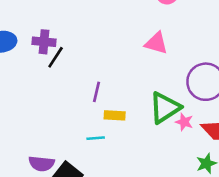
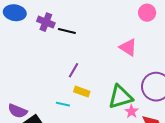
black line: (56, 57) -> (67, 31), moved, turned 54

